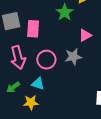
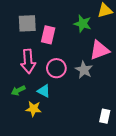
green star: (65, 12) -> (83, 24), turned -30
pink triangle: (85, 35) -> (99, 50), size x1.5
gray star: (73, 57) -> (84, 70), turned 30

